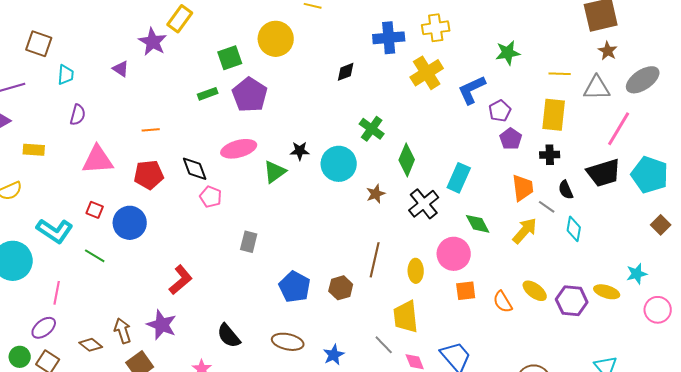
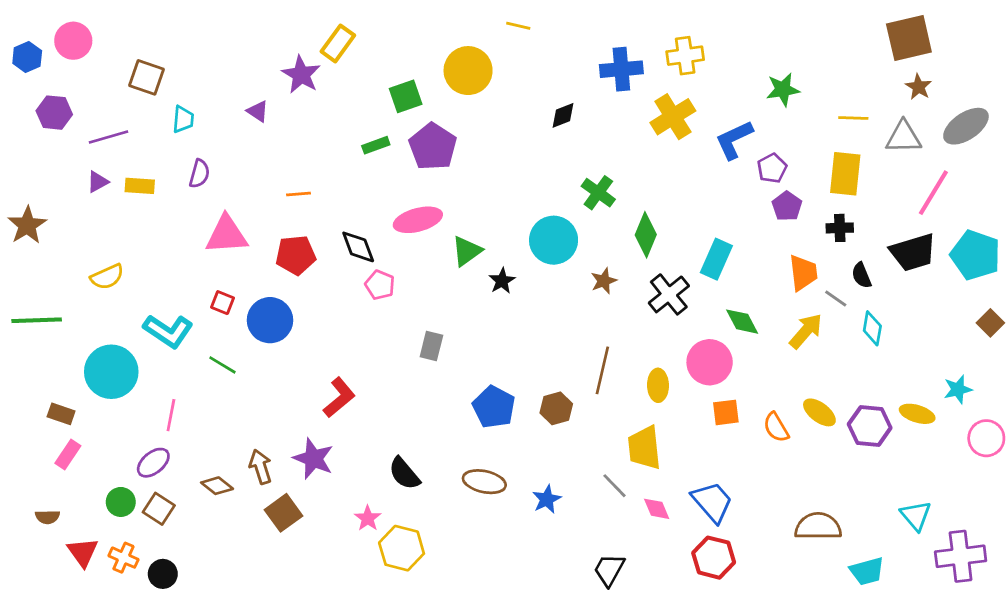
yellow rectangle: (34, 150) -> (140, 186), moved
black star: (300, 151) -> (502, 281), moved, turned -30

